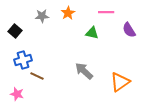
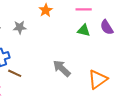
gray star: (42, 16) -> (20, 27), moved
green triangle: (92, 33) -> (84, 30), moved

